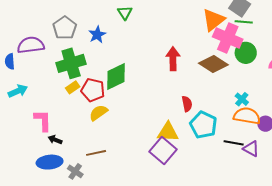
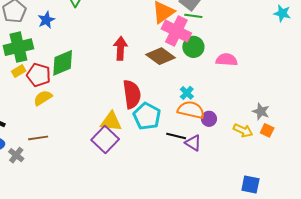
red semicircle: (187, 104) -> (132, 94), size x1.8

